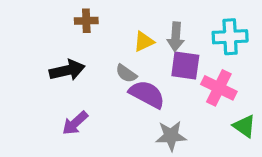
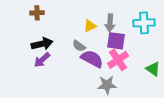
brown cross: (86, 21) -> (37, 13), moved
pink cross: (219, 88) -> (118, 60), moved, turned 30
purple arrow: (75, 123) -> (42, 60), moved
green triangle: (244, 126) -> (153, 69), moved

